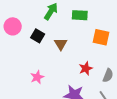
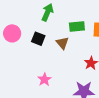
green rectangle: (80, 15) -> (77, 27), moved

